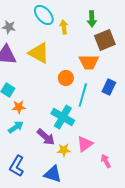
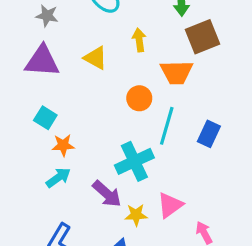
yellow arrow: (64, 27) -> (139, 40), moved
yellow triangle: (39, 53) -> (96, 58), size x0.7
blue rectangle: (109, 87) -> (209, 134), moved
cyan cross: (63, 117) -> (134, 161), turned 35

